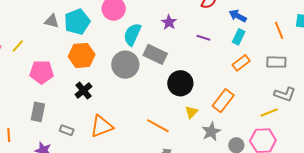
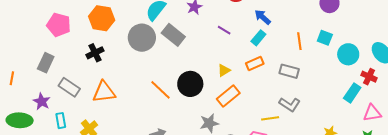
black circle: (180, 83) -> (190, 84), moved
yellow triangle: (191, 112) -> (224, 70), moved
orange line: (158, 126) -> (160, 90), moved
gray rectangle: (67, 130) -> (69, 87), size x1.5

